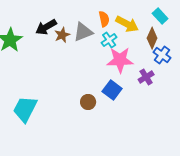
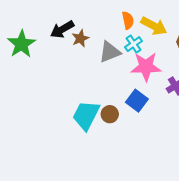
gray triangle: (83, 32) -> (110, 52), moved
cyan trapezoid: (25, 109) -> (86, 115), moved

